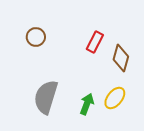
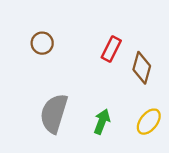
yellow ellipse: (115, 98) -> (149, 122), moved

